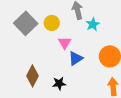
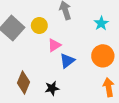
cyan star: (93, 24) -> (101, 23), moved
pink triangle: (65, 43) -> (54, 45), turned 32

